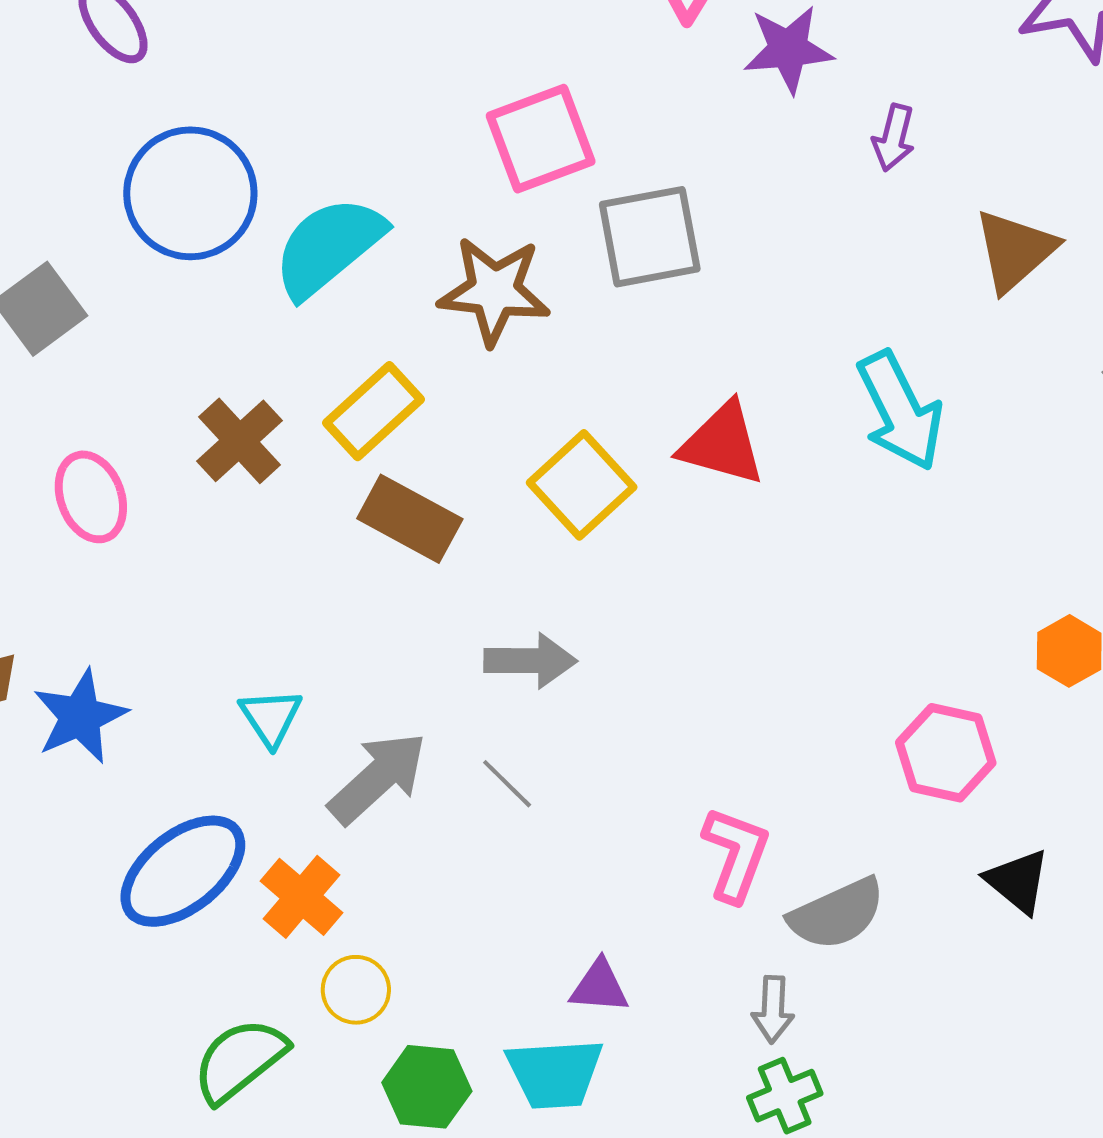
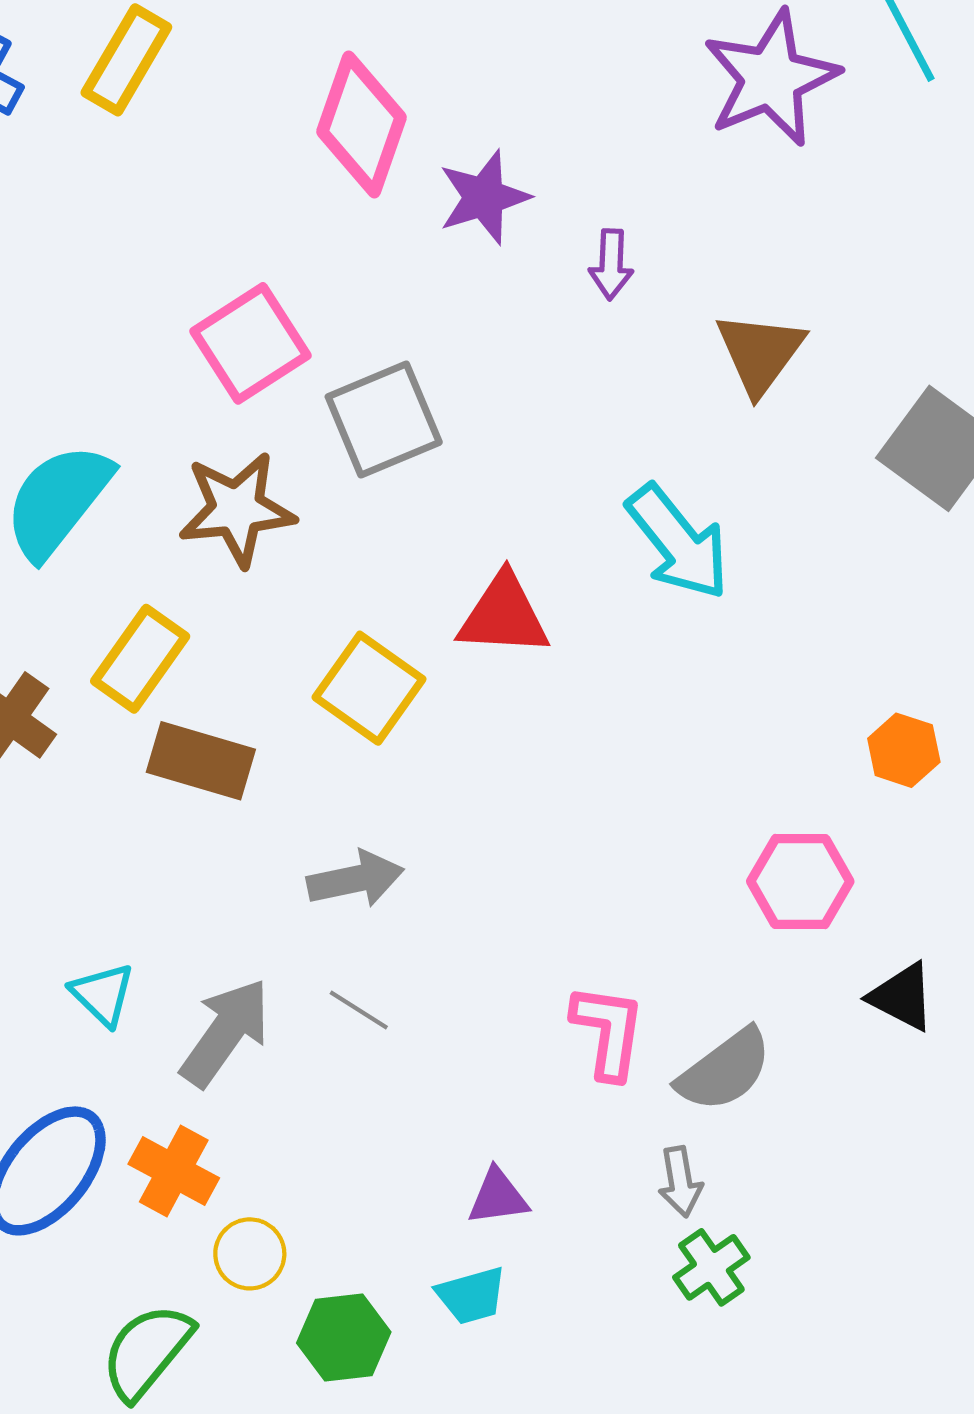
cyan trapezoid: (555, 1073) -> (471, 1295), size x0.7

